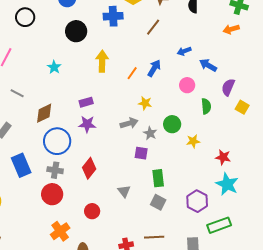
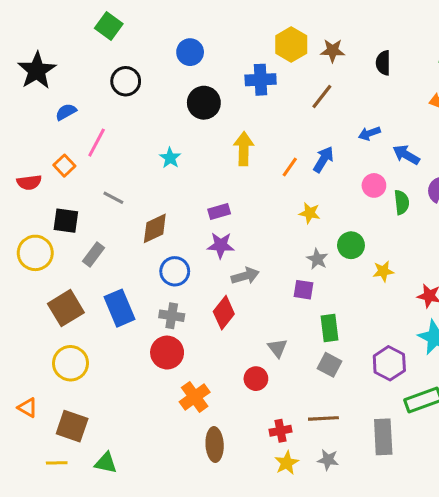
green semicircle: (206, 106) -> (402, 202), moved
gray arrow: (129, 123) -> (245, 276), moved
blue circle: (57, 141) -> (175, 271), size x0.7
red circle: (92, 211) -> (256, 379), moved
orange cross: (60, 231) -> (195, 397), moved

